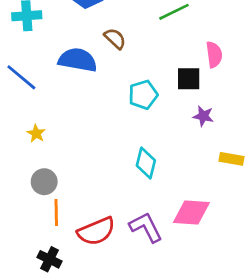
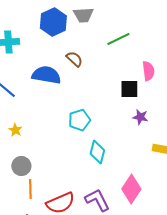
cyan pentagon: (143, 95) -> (79, 120), moved
pink diamond: (191, 212) -> (131, 189), turned -60

